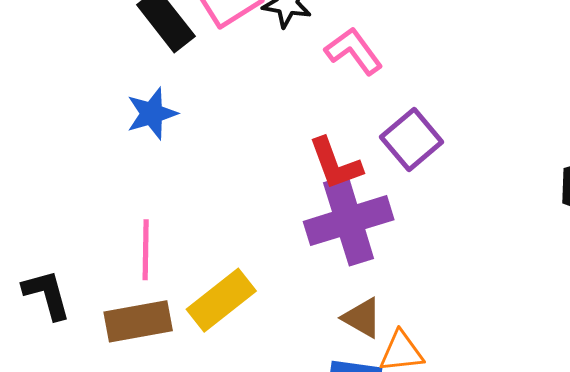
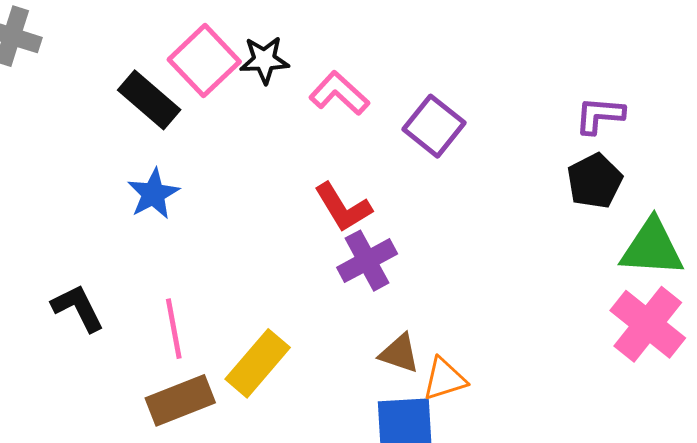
purple square: (412, 139) -> (434, 126), moved
purple cross: (349, 221) -> (367, 261), size x0.7
black L-shape: (47, 294) -> (78, 308), moved

